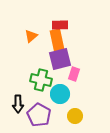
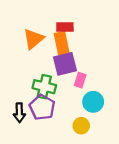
orange triangle: (31, 36) -> (33, 39), size x1.5
cyan circle: (60, 94) -> (93, 102), moved
purple pentagon: (39, 115) -> (42, 107), moved

